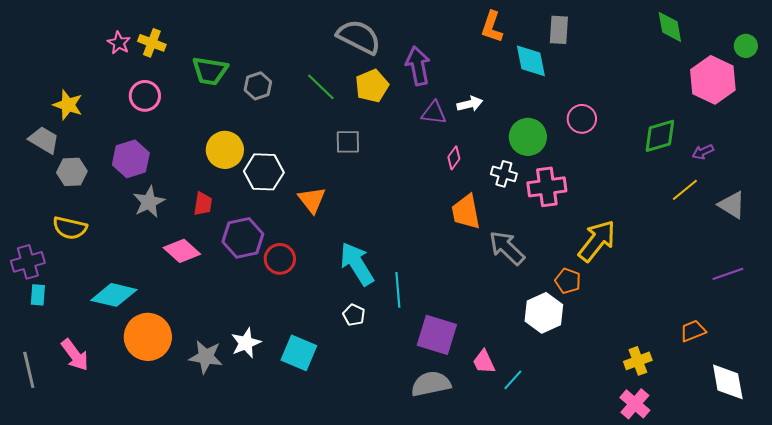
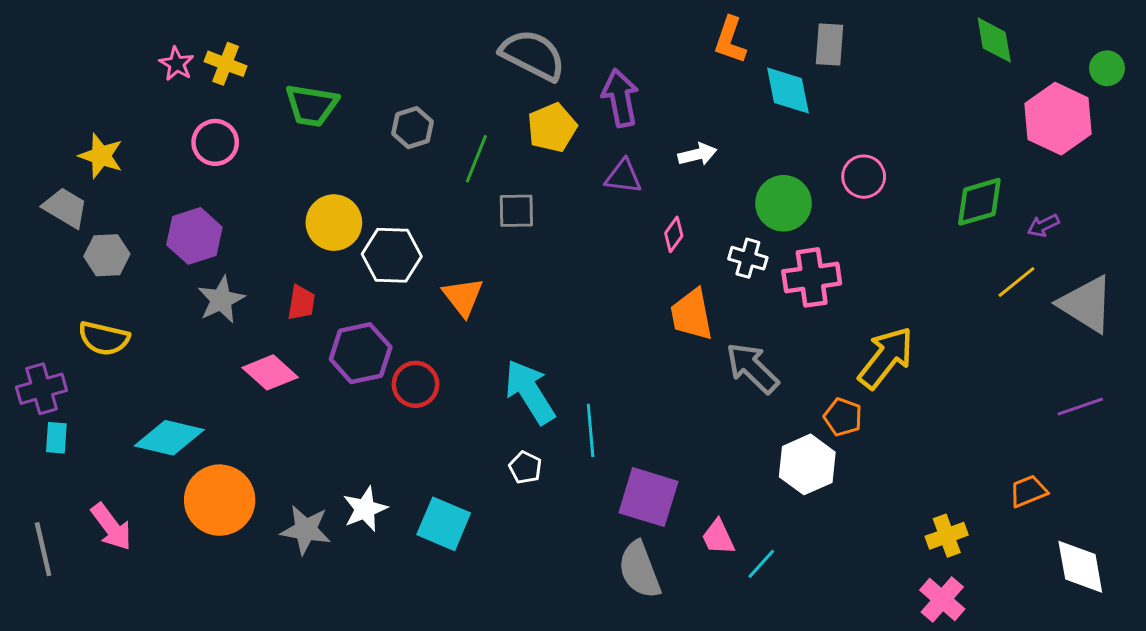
gray hexagon: (258, 86) -> (413, 128), moved
green line: (321, 87) -> (476, 159), moved, turned 68
purple triangle: (434, 113) -> (623, 177), moved
gray triangle: (732, 205) -> (1086, 304), size x1.4
gray semicircle: (431, 384) -> (640, 570), turned -99

